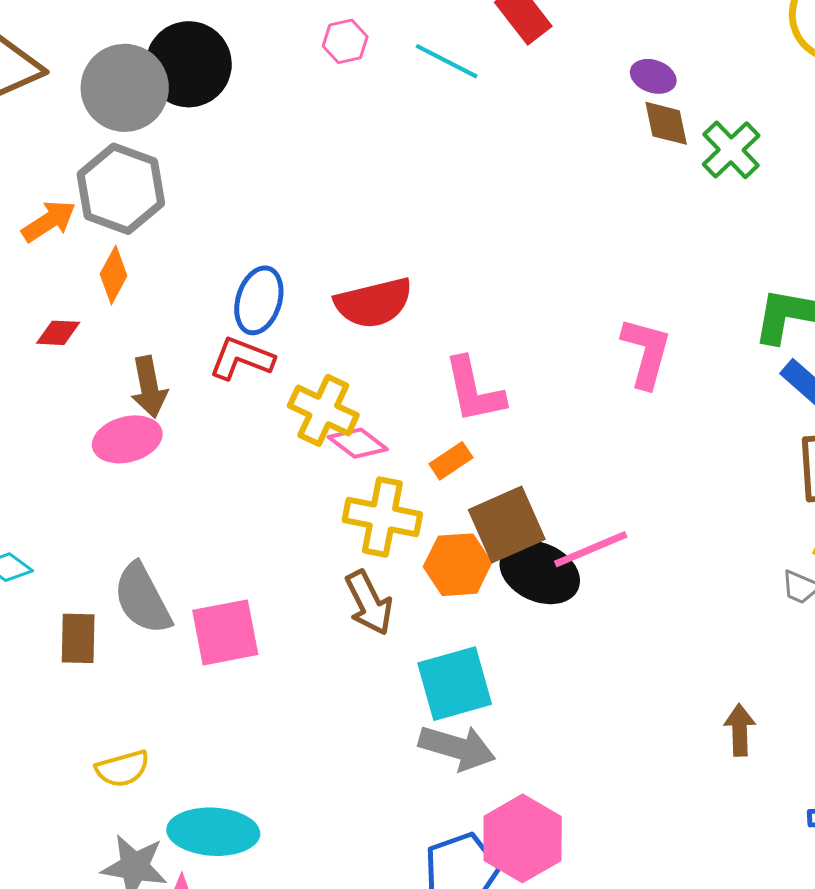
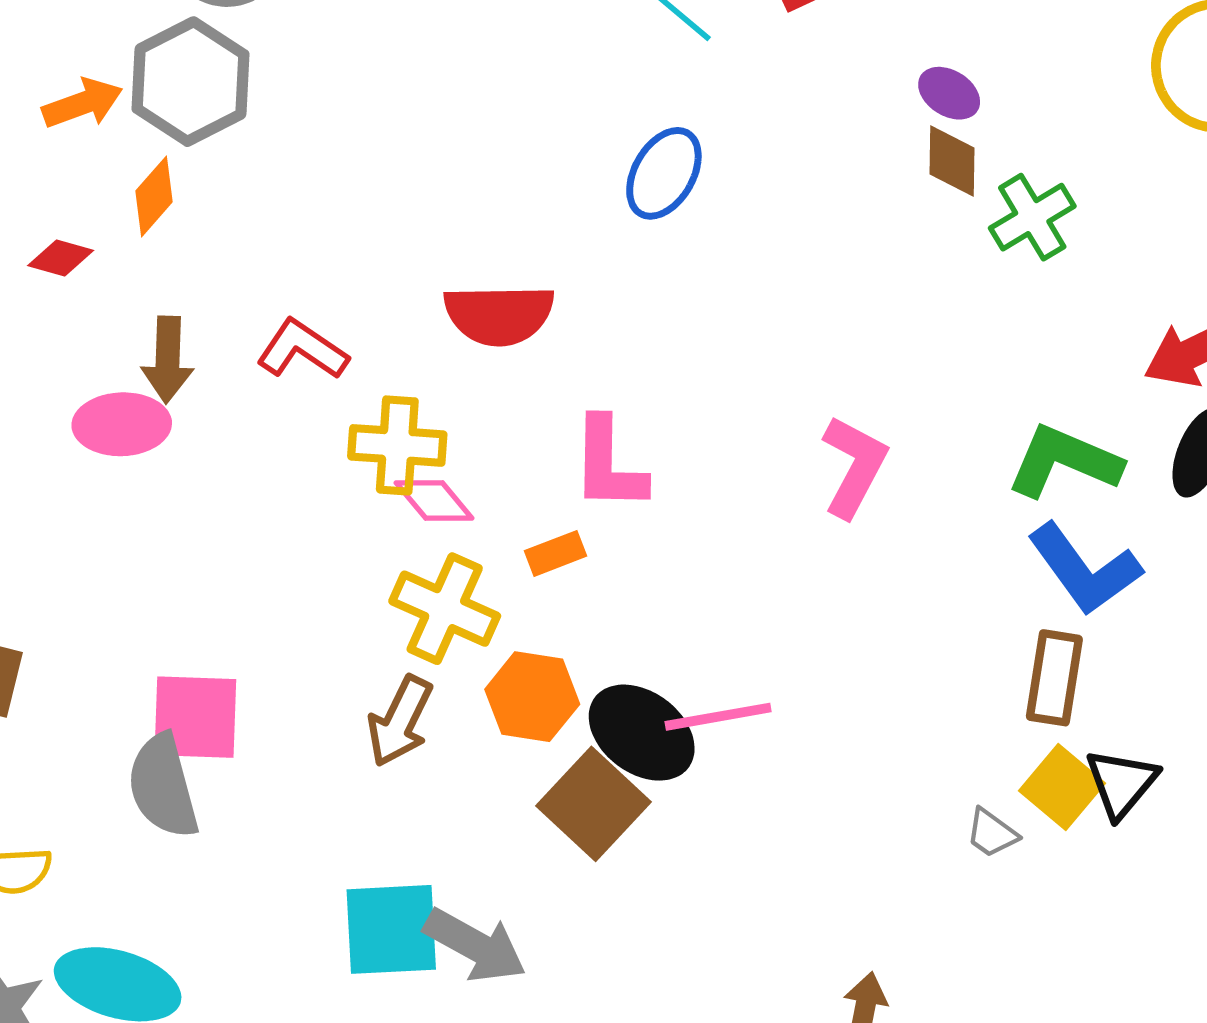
blue ellipse: (259, 300) -> (664, 173), moved
yellow cross: (323, 410) -> (397, 445), turned -34
brown square: (507, 524) -> (594, 804), moved, turned -36
gray semicircle: (142, 599) -> (163, 786), moved
brown arrow: (369, 603) -> (400, 721), turned 40
cyan square: (455, 684) -> (391, 929), moved

